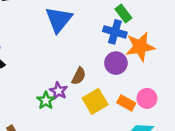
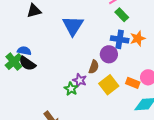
blue cross: (115, 32) -> (120, 39), moved
orange star: (140, 47) -> (138, 38), size x0.7
purple circle: (116, 63) -> (109, 54), moved

